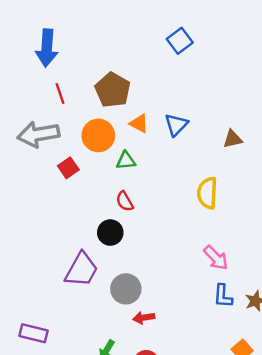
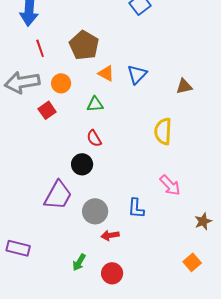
orange circle: (98, 135) -> (61, 83), moved, size x0.7
blue L-shape: (223, 296) -> (136, 208), moved

